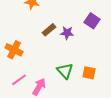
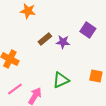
green triangle: (65, 71) -> (61, 80), turned 48
orange square: (89, 73) -> (96, 76), moved

